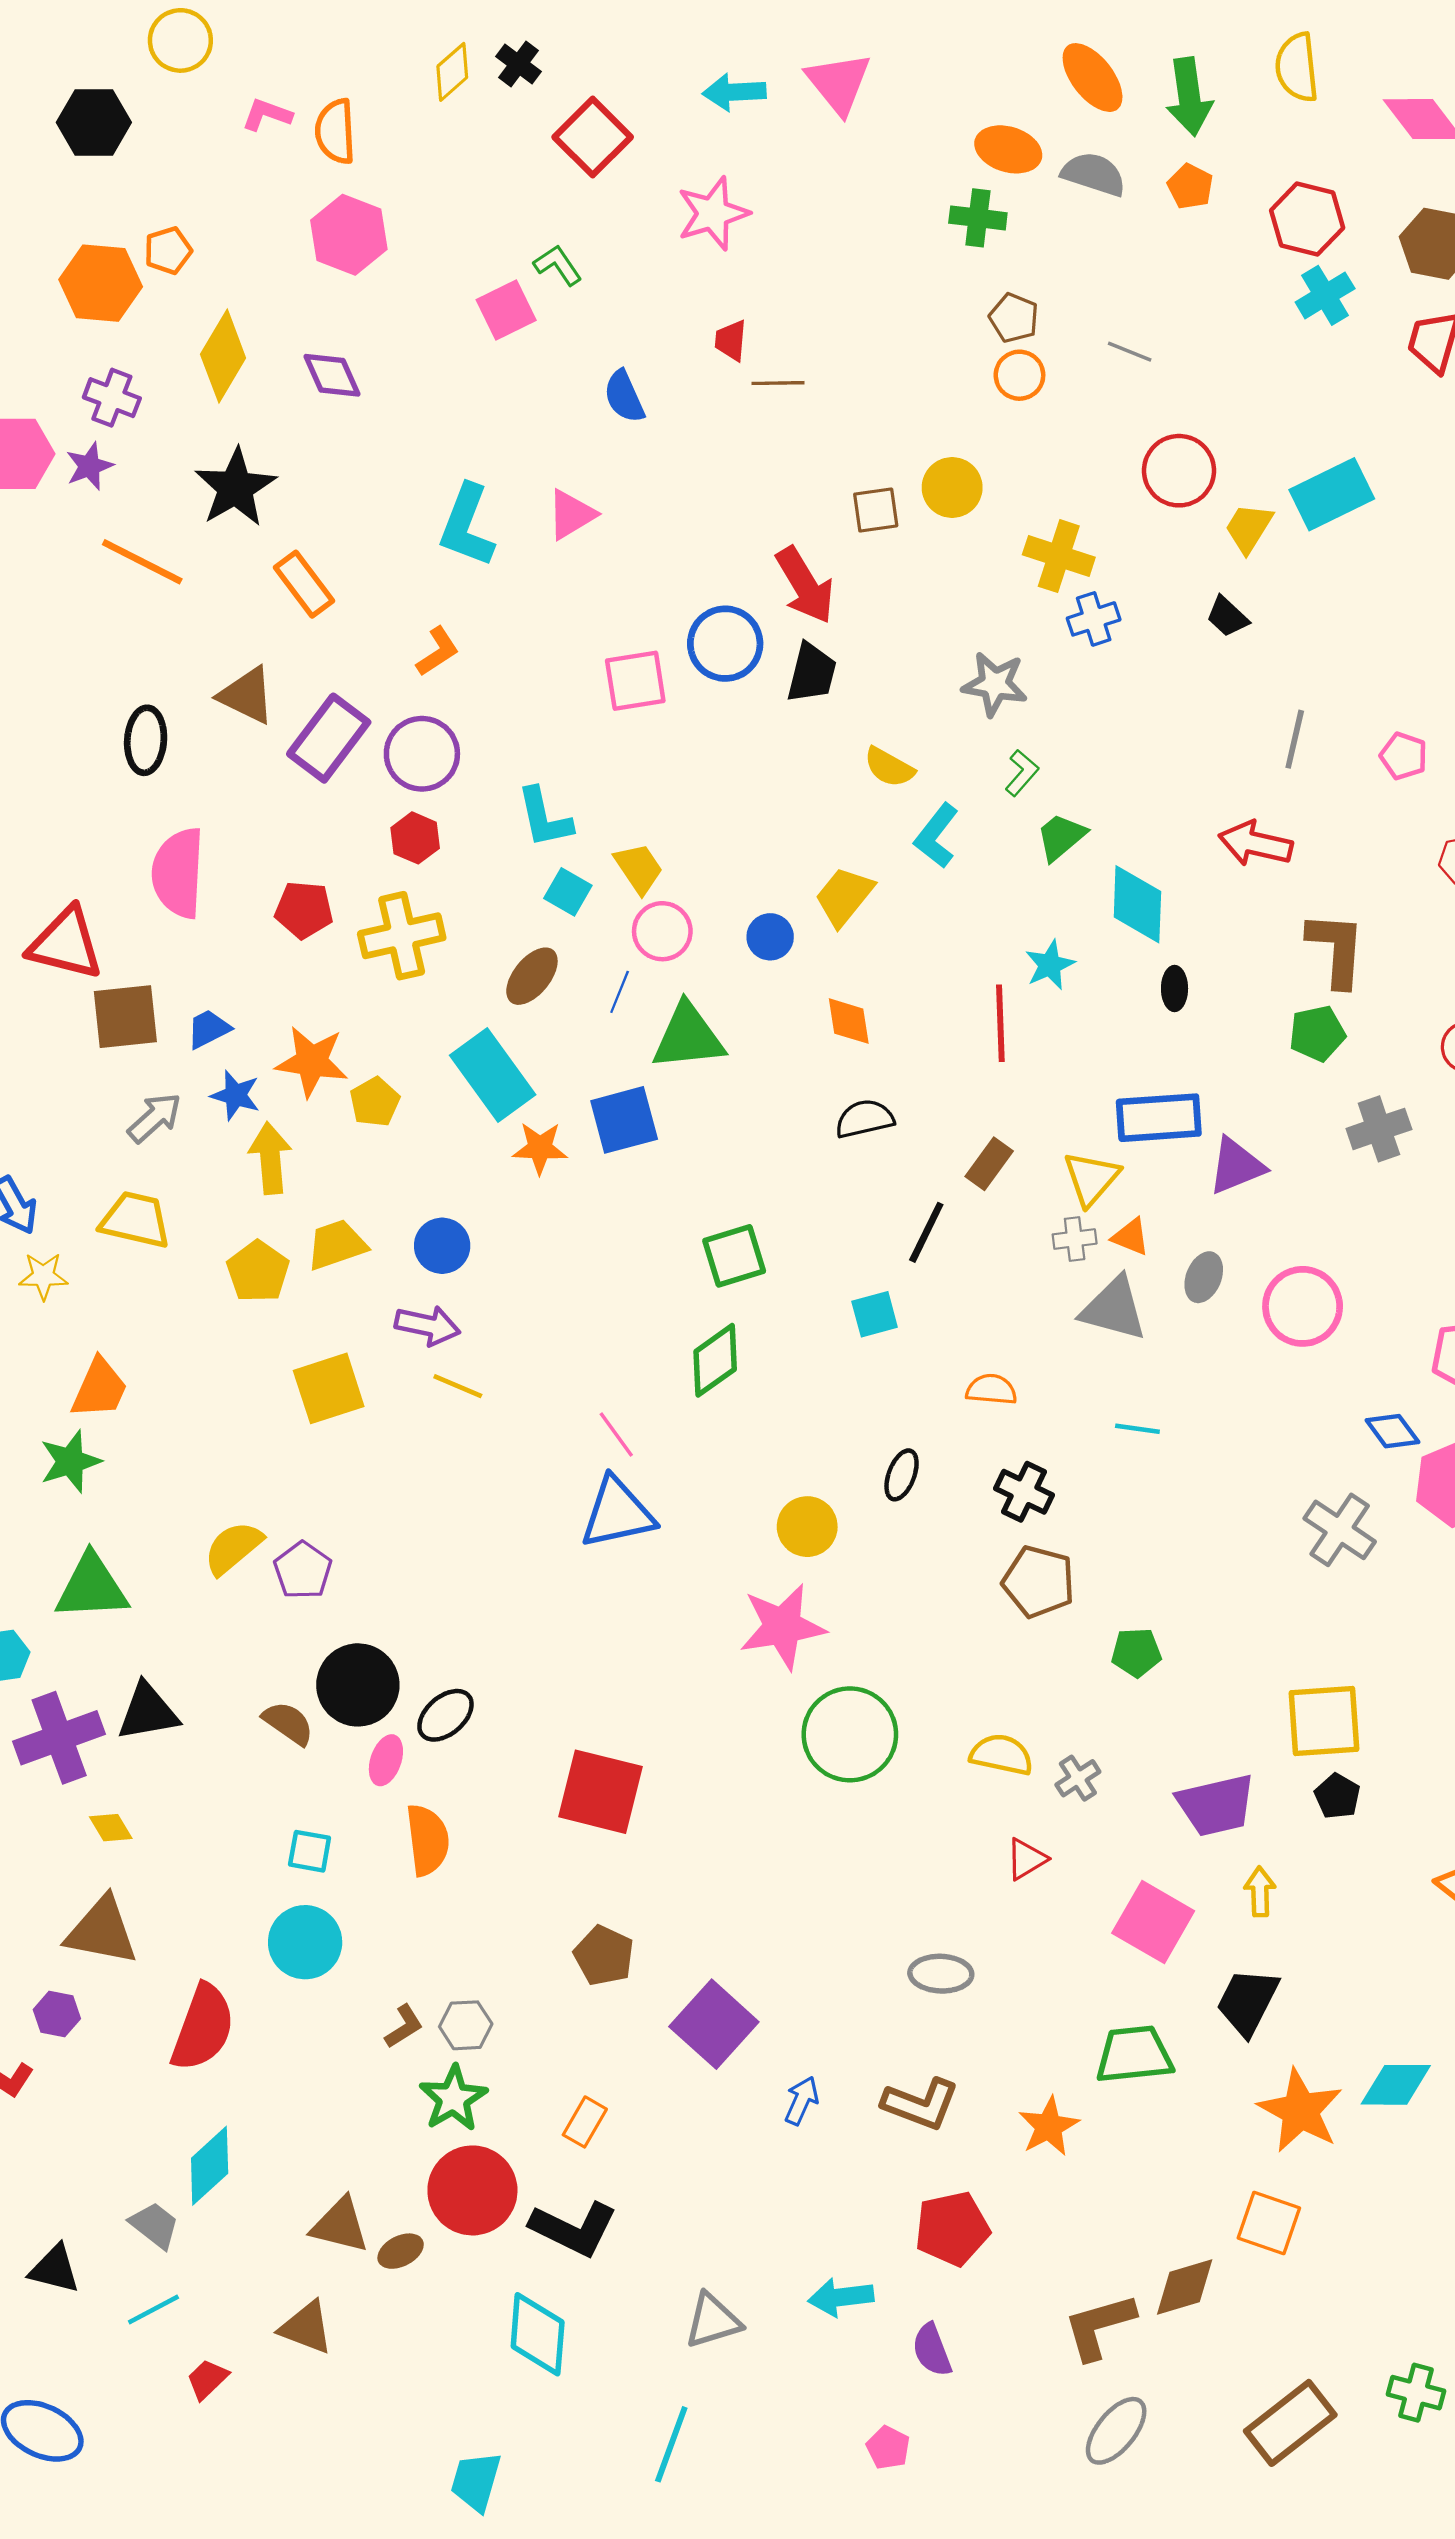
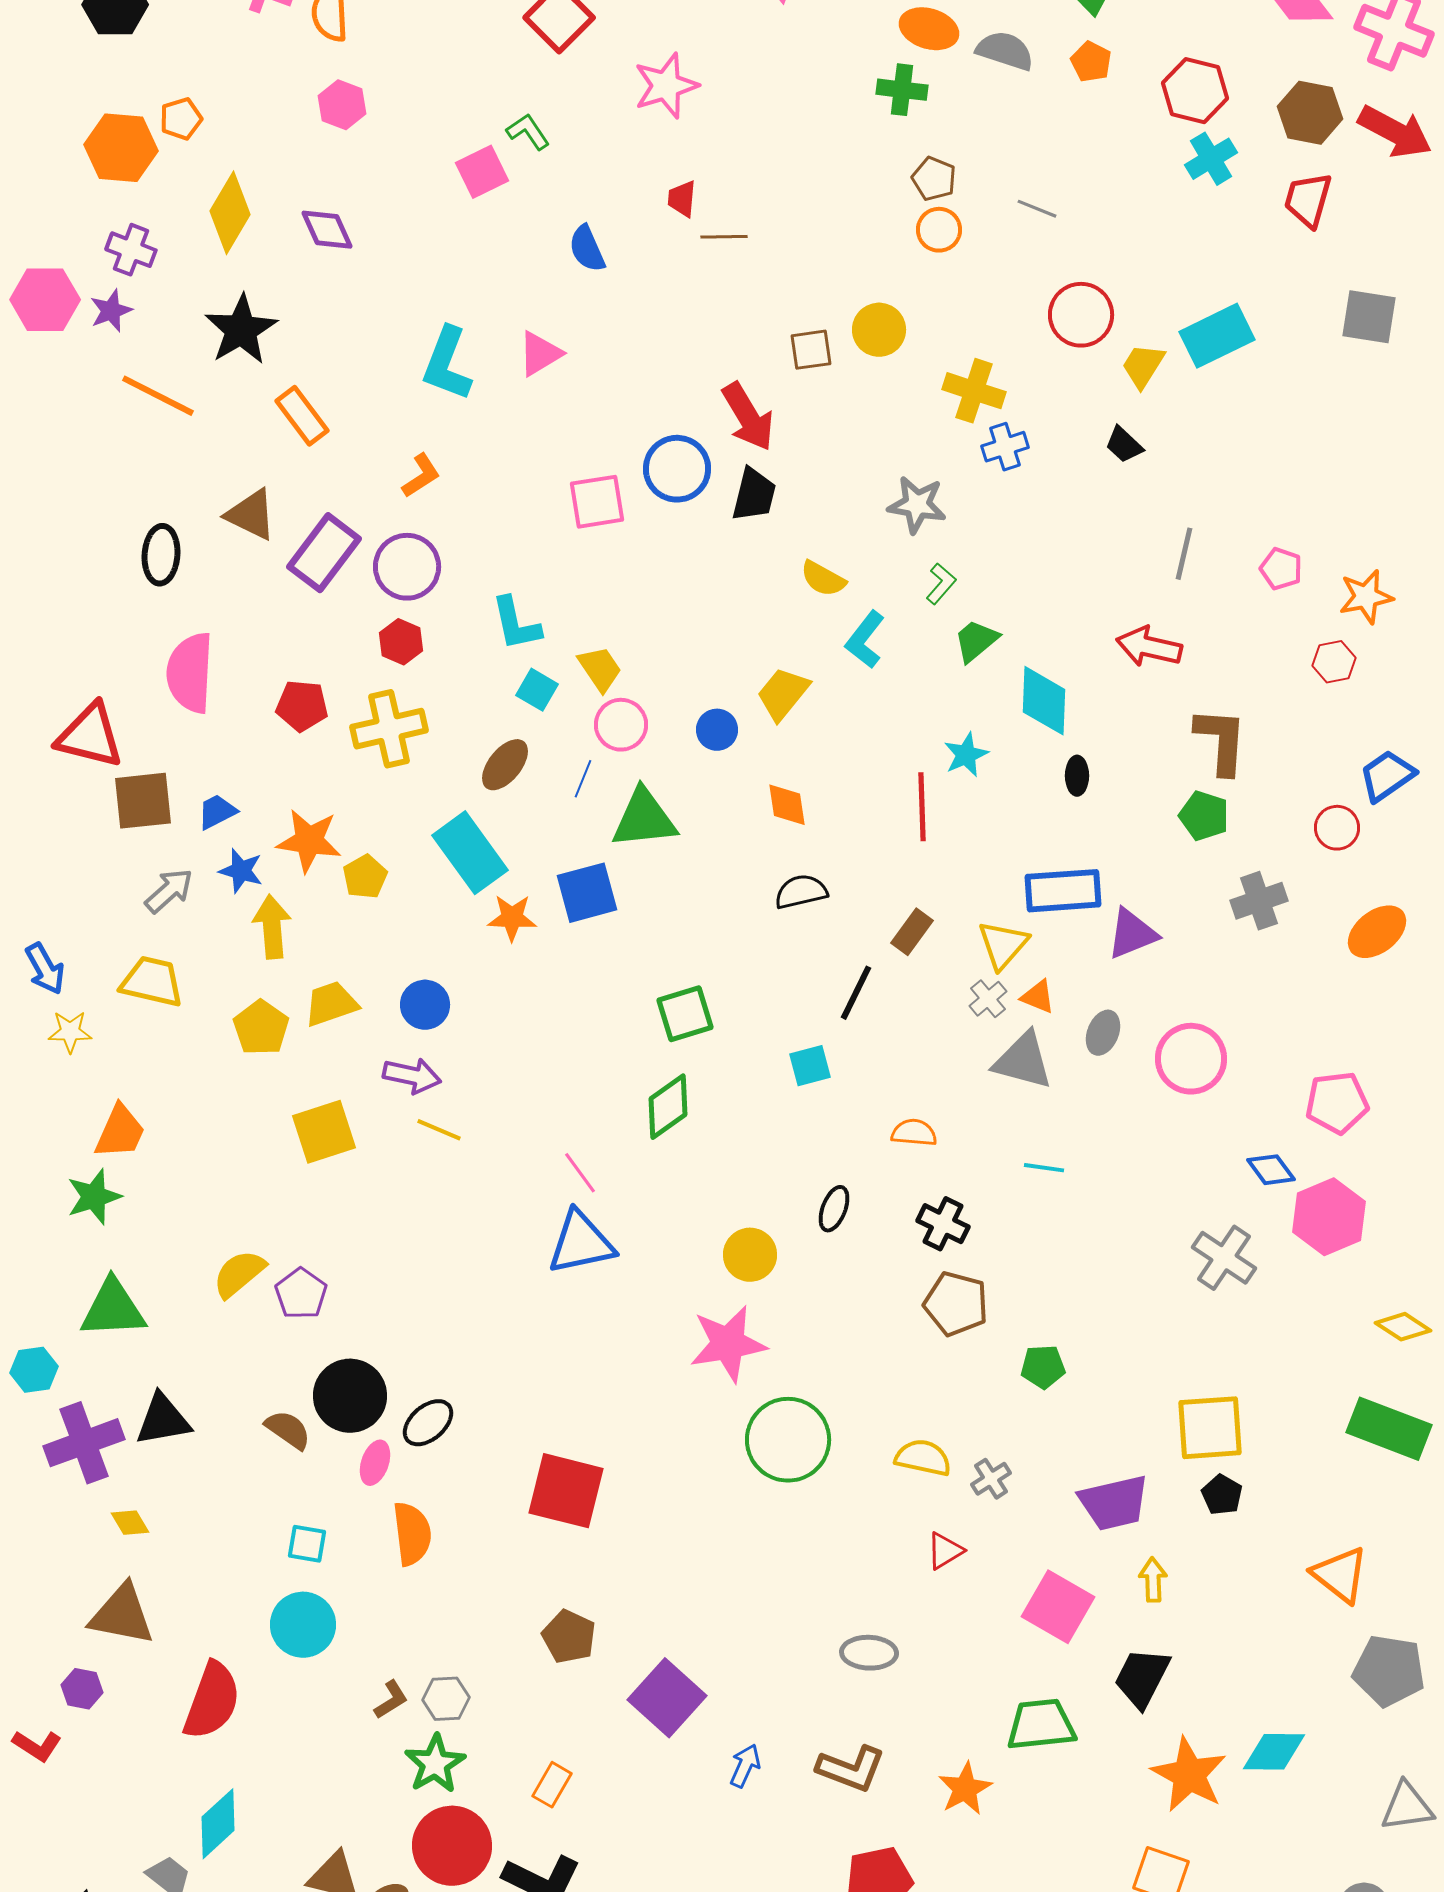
pink hexagon: (349, 235) -> (342, 105), size x0.7
green pentagon: (1317, 1033) -> (1204, 816), turned 30
gray cross: (1075, 1239) -> (988, 999), turned -33

